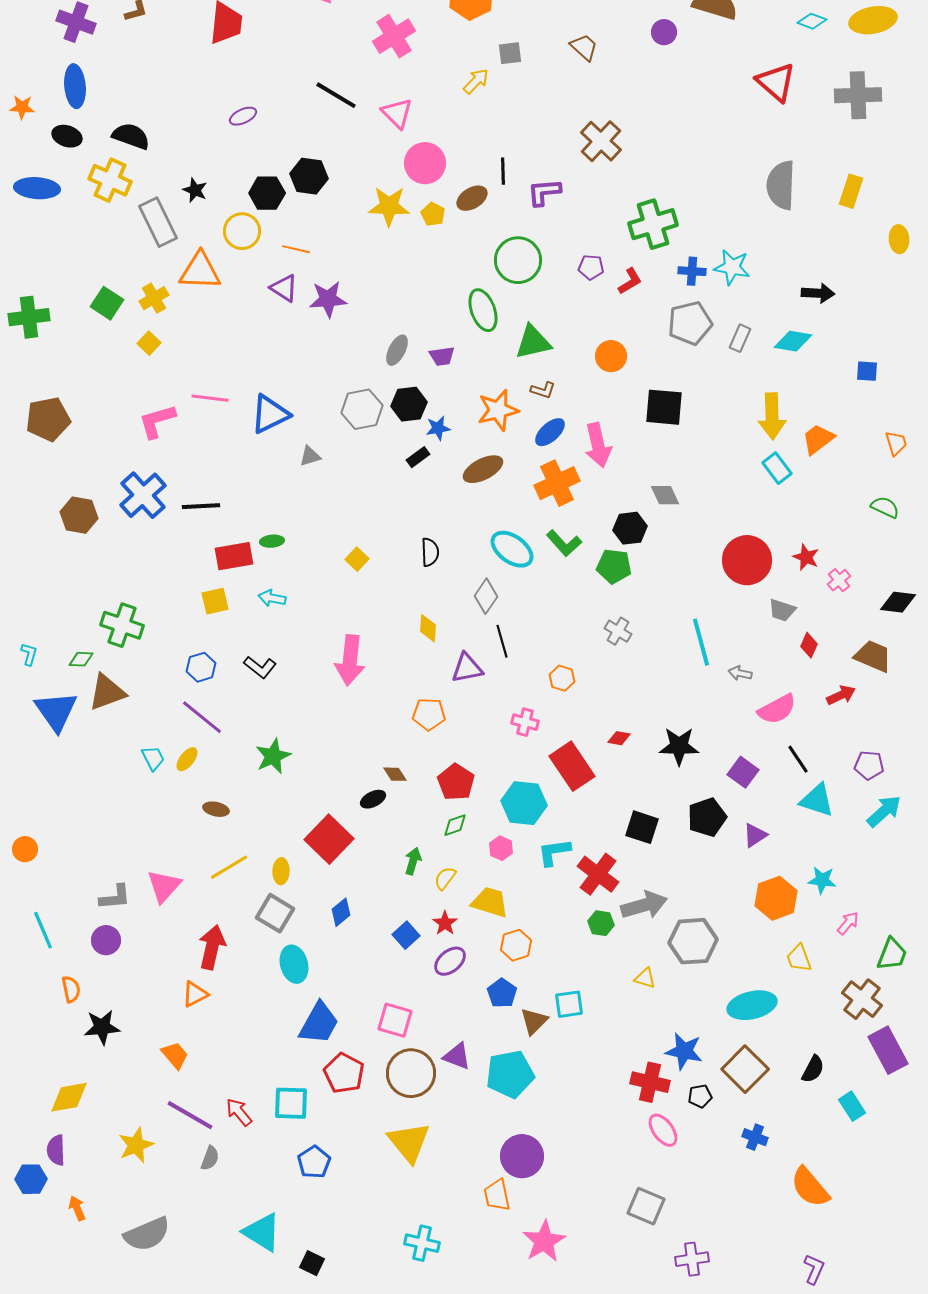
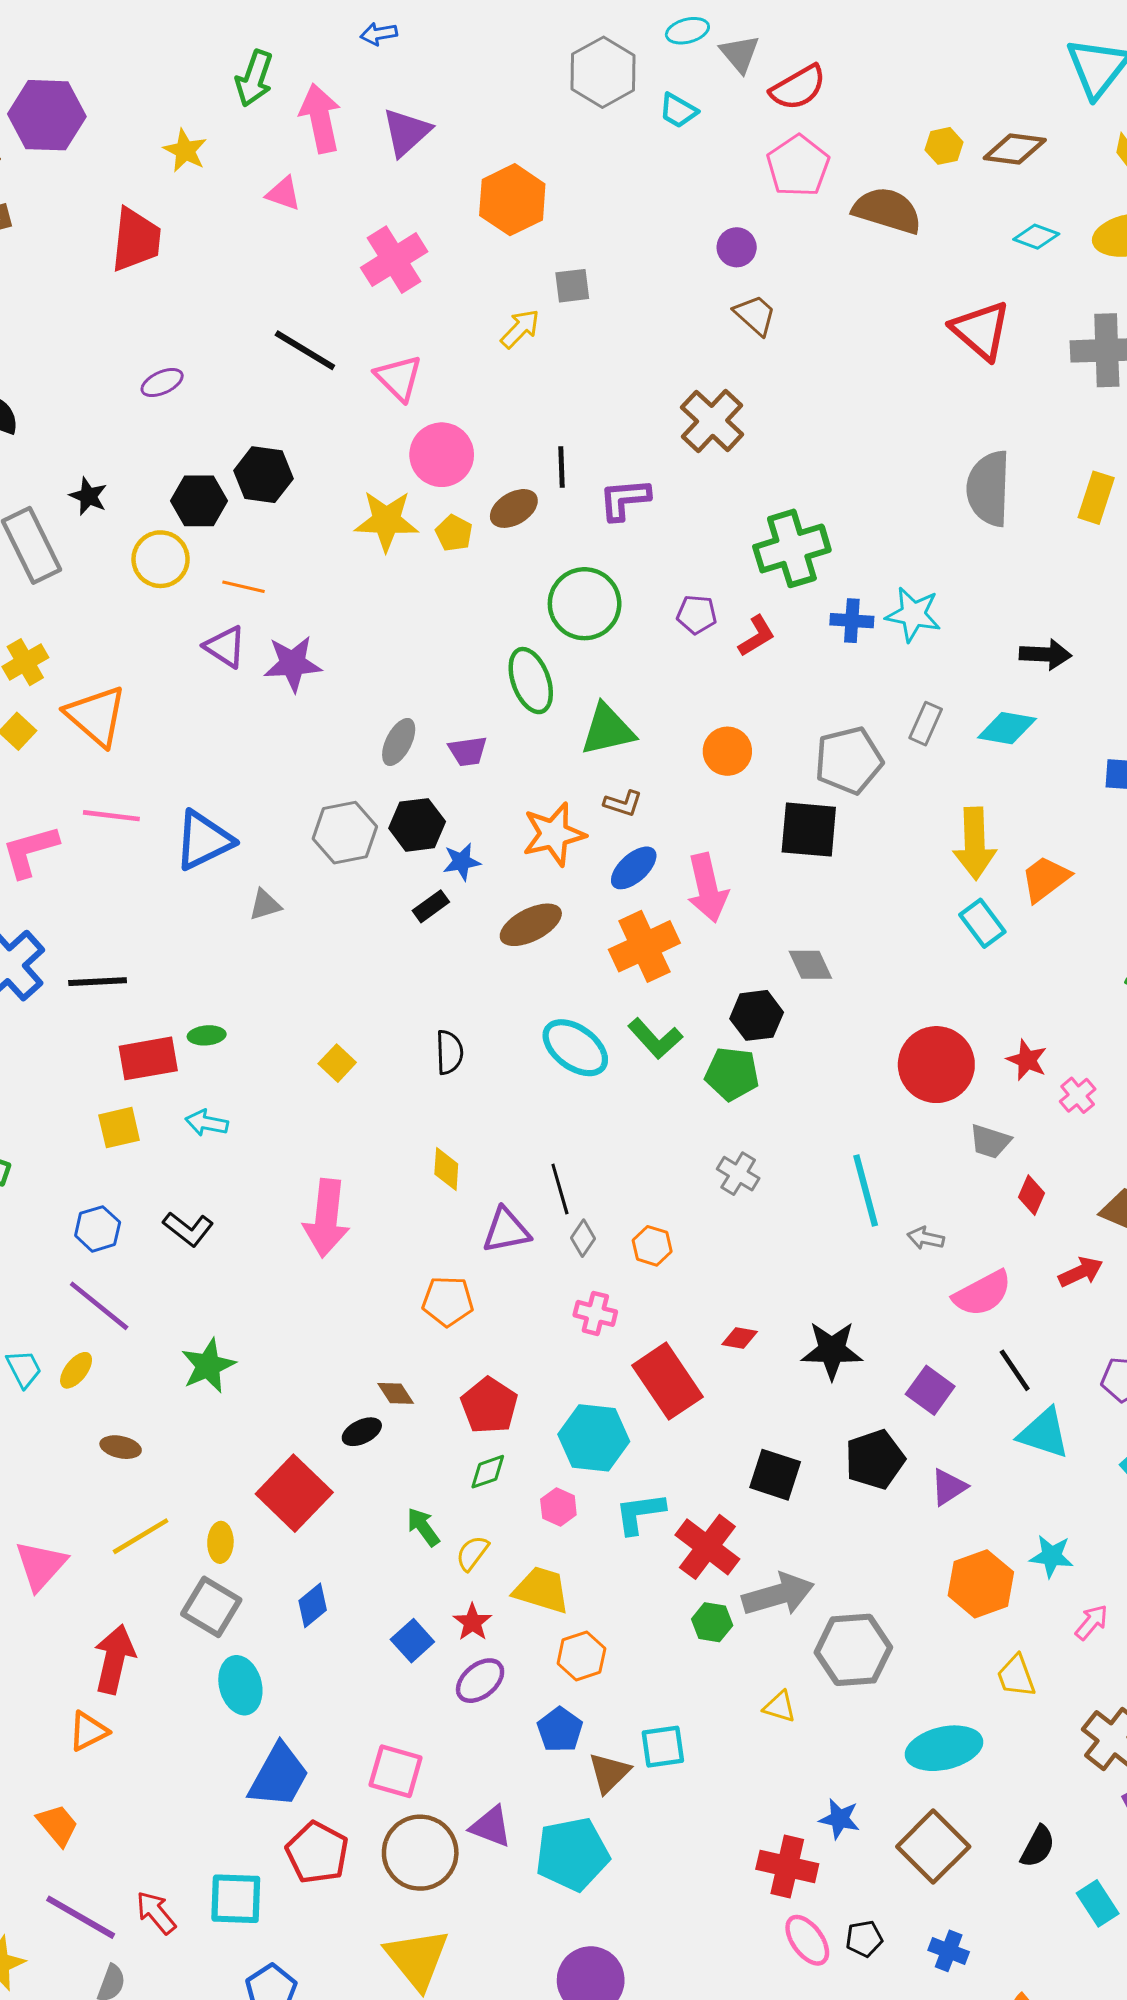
purple circle: (664, 32) -> (737, 247), moved
brown trapezoid: (584, 47) -> (755, 315), moved
orange triangle: (200, 271) -> (96, 716), moved, turned 39
gray pentagon: (690, 323) -> (849, 760), moved
gray diamond: (486, 596) -> (583, 1238), moved, size x0.7
green arrow: (413, 861) -> (423, 1527), turned -52
blue star: (684, 1051) -> (840, 1819), size x0.7
black pentagon: (700, 1096) -> (864, 1939), moved

